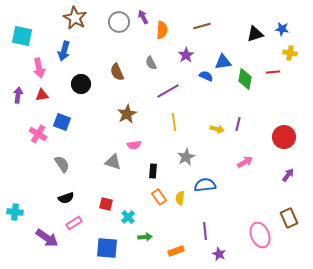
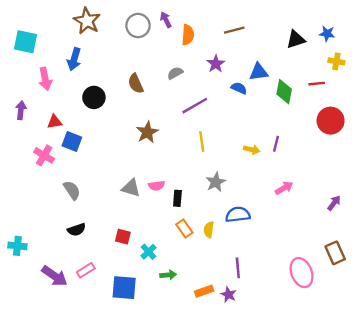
gray semicircle: (151, 63) -> (175, 73), turned 88
red triangle: (42, 95) -> (54, 122), moved
red circle: (284, 137) -> (331, 121), moved
pink semicircle: (134, 145) -> (157, 186), moved
pink rectangle: (74, 223) -> (86, 270), moved
purple star: (219, 254) -> (228, 295), moved

